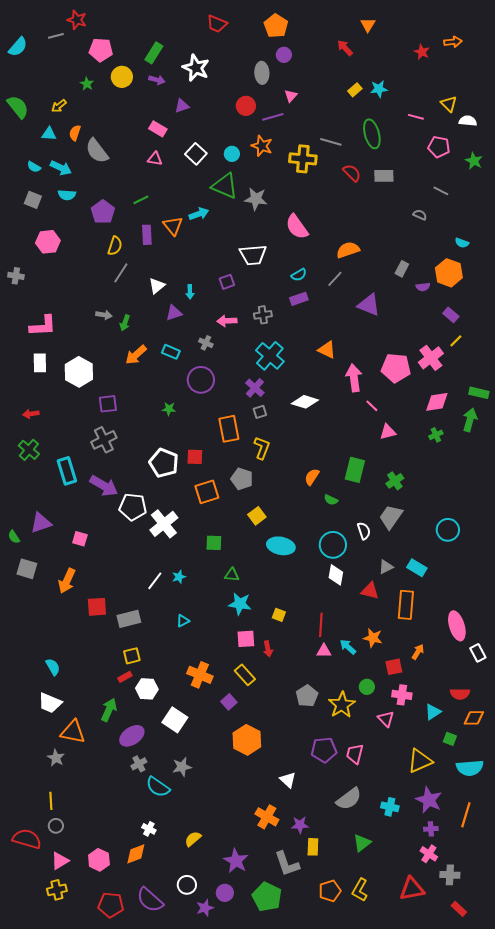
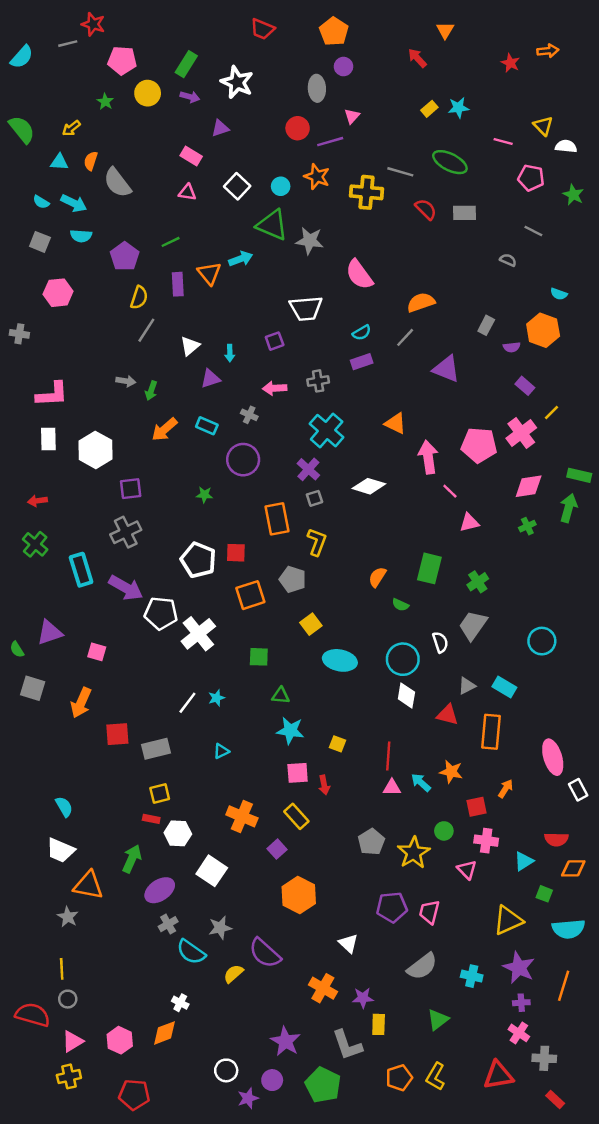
green ellipse: (372, 134) -> (450, 162), turned -48
purple rectangle: (451, 315) -> (525, 386), moved
red rectangle: (125, 677) -> (151, 819), turned 40
yellow semicircle: (193, 839) -> (233, 974), moved
purple semicircle: (150, 900) -> (265, 953), moved

